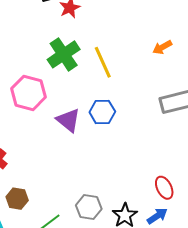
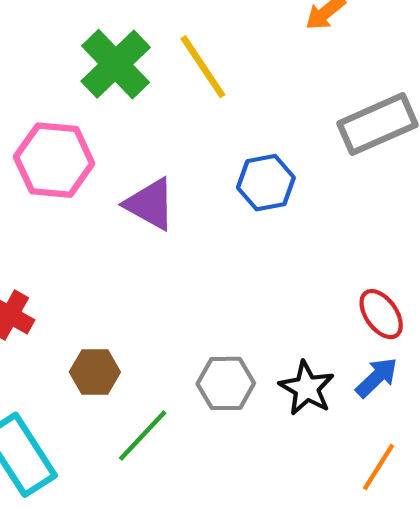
blue hexagon: (102, 112) -> (266, 183), moved
brown hexagon: (17, 199) -> (95, 372), moved

